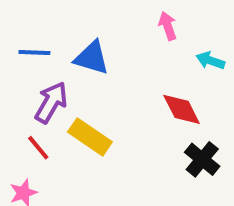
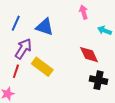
blue line: (34, 53) -> (16, 23), turned -70
red line: (38, 148) -> (16, 71), turned 56
black cross: (202, 159) -> (99, 80), turned -30

